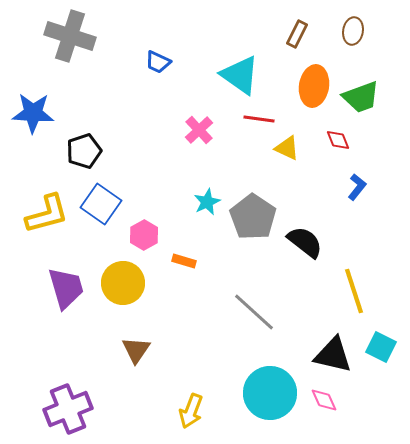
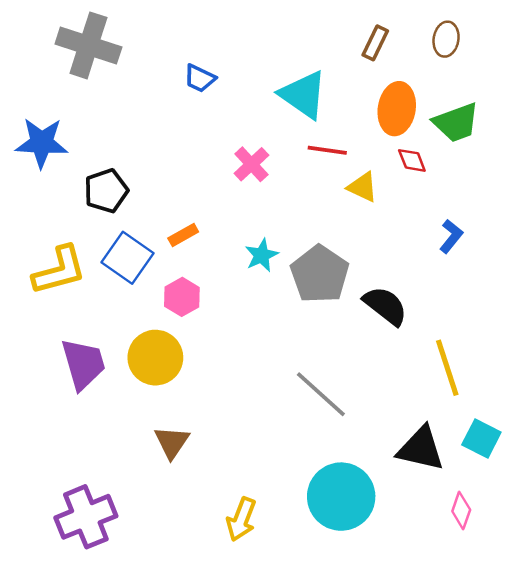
red diamond: (338, 140) -> (412, 160), moved
orange rectangle: (184, 261) -> (183, 235), moved, turned -45
pink diamond: (324, 400) -> (461, 510), moved, turned 44

